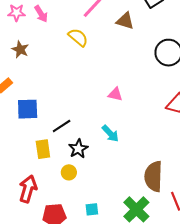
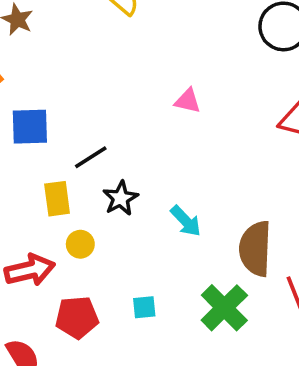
cyan arrow: (110, 134) -> (186, 221), moved
yellow circle: (69, 172) -> (80, 244), moved
red arrow: (28, 189) -> (30, 270), turned 60

